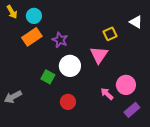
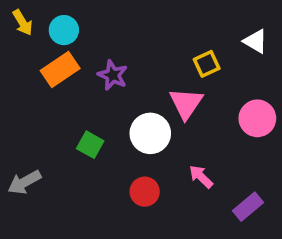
white circle: (70, 66) -> (150, 133), moved
pink circle: (126, 85) -> (257, 118), moved
red circle: (68, 102) -> (145, 192), moved

